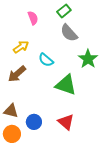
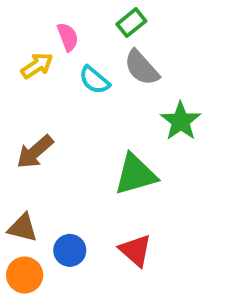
yellow arrow: (21, 47) -> (37, 66), moved
cyan semicircle: (46, 60) -> (94, 80), moved
green triangle: (66, 85) -> (135, 174), turned -35

